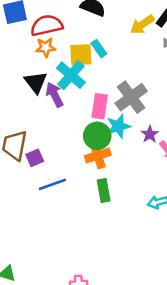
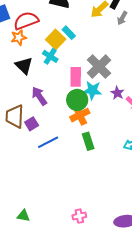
orange star: (46, 47) -> (19, 38), moved
yellow square: (81, 55) -> (56, 39), turned -36
cyan cross: (71, 75) -> (50, 56), size x0.7
purple arrow: (55, 95) -> (39, 96), moved
cyan star: (118, 126) -> (92, 90), turned 30

